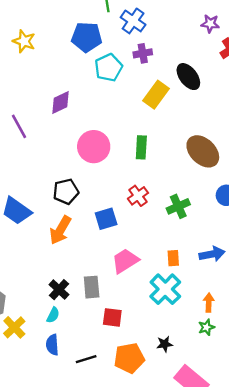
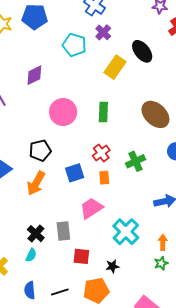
blue pentagon: (87, 37) -> (35, 17), moved
purple cross: (143, 53) -> (103, 32), turned -35
cyan pentagon: (109, 68) -> (74, 45), turned -30
orange rectangle: (173, 258) -> (104, 178), moved
black star: (165, 344) -> (112, 266), moved
blue semicircle: (52, 345) -> (30, 290), moved

